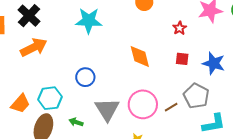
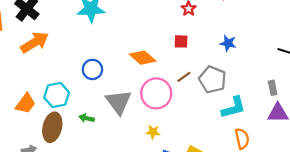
orange diamond: (140, 57) -> (143, 58), moved, turned -30
red square: (182, 59) -> (181, 41), moved
blue star: (214, 63) -> (228, 43), size x0.7
brown line: (171, 107) -> (184, 77), moved

